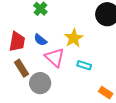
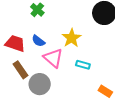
red trapezoid: (17, 42) -> (15, 43), turned -80

